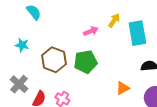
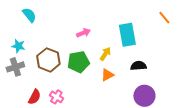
yellow arrow: (114, 20) -> (105, 54), moved
gray cross: (19, 84) -> (15, 67), moved, turned 30
orange triangle: (123, 88) -> (107, 75), moved

